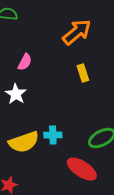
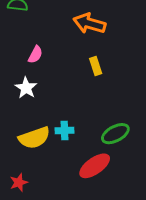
orange arrow: (77, 32) -> (89, 23), turned -124
red ellipse: (82, 169) -> (95, 166), turned -68

